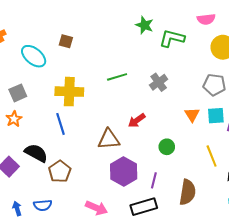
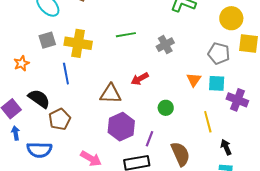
gray square: (18, 93) -> (47, 40), moved
brown semicircle: (187, 192) -> (180, 154), turned -40
blue semicircle: (43, 205) -> (39, 150), size x1.4
blue arrow: (17, 209) -> (16, 133), moved

